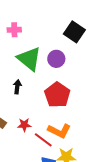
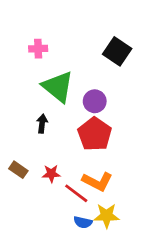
purple circle: (56, 59) -> (95, 101), moved

